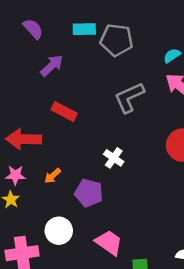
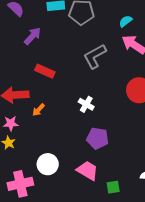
orange arrow: (53, 176) -> (38, 110), moved
purple pentagon: (89, 193) -> (97, 138), moved

